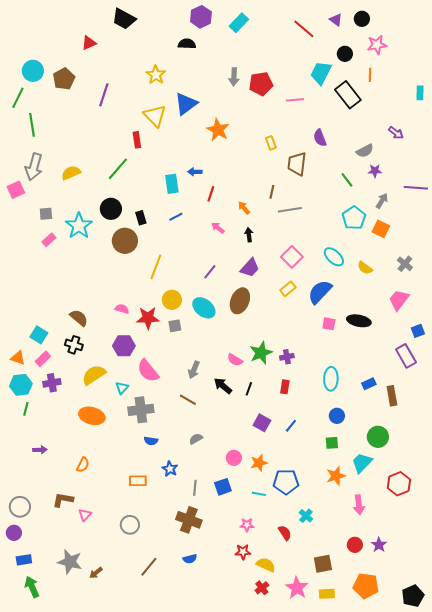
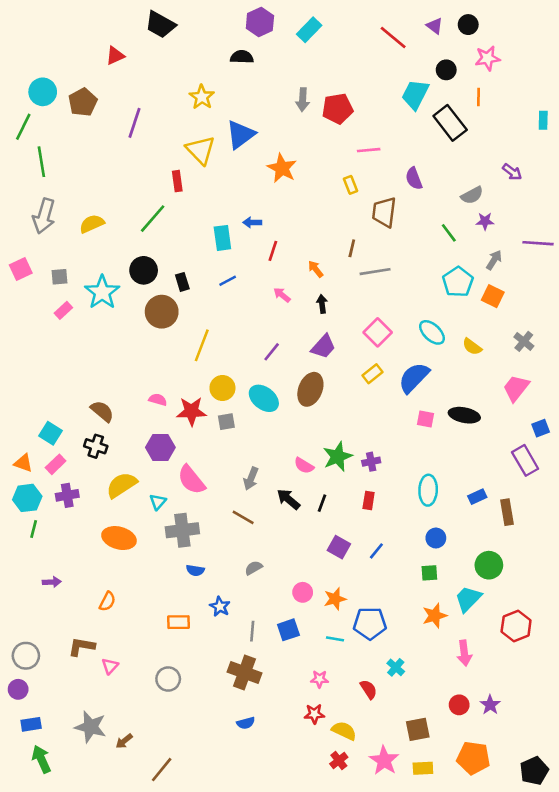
pink line: (295, 100) -> (369, 150), moved
pink square: (16, 190) -> (21, 269), moved
brown line: (149, 567) -> (162, 770), moved

